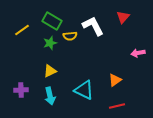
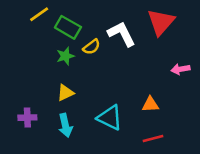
red triangle: (123, 17) -> (161, 22), size x1.6
yellow line: (22, 30) -> (39, 14), moved
yellow semicircle: (70, 36) -> (91, 47), turned -32
orange triangle: (115, 80) -> (150, 104), turned 32

